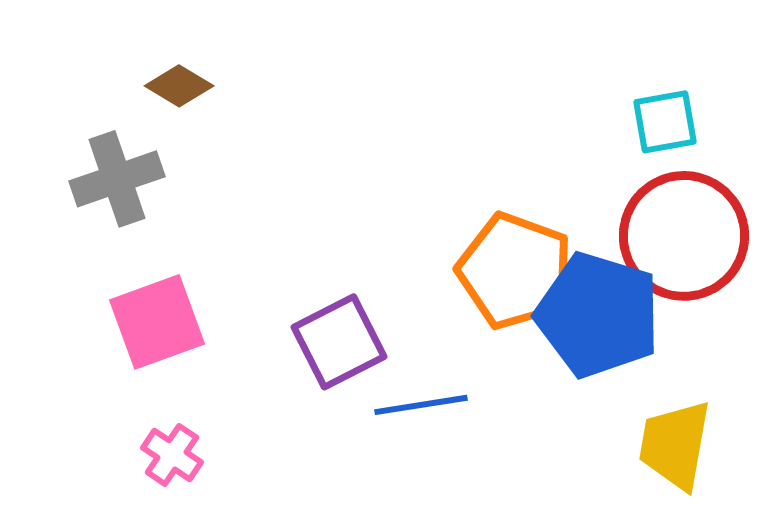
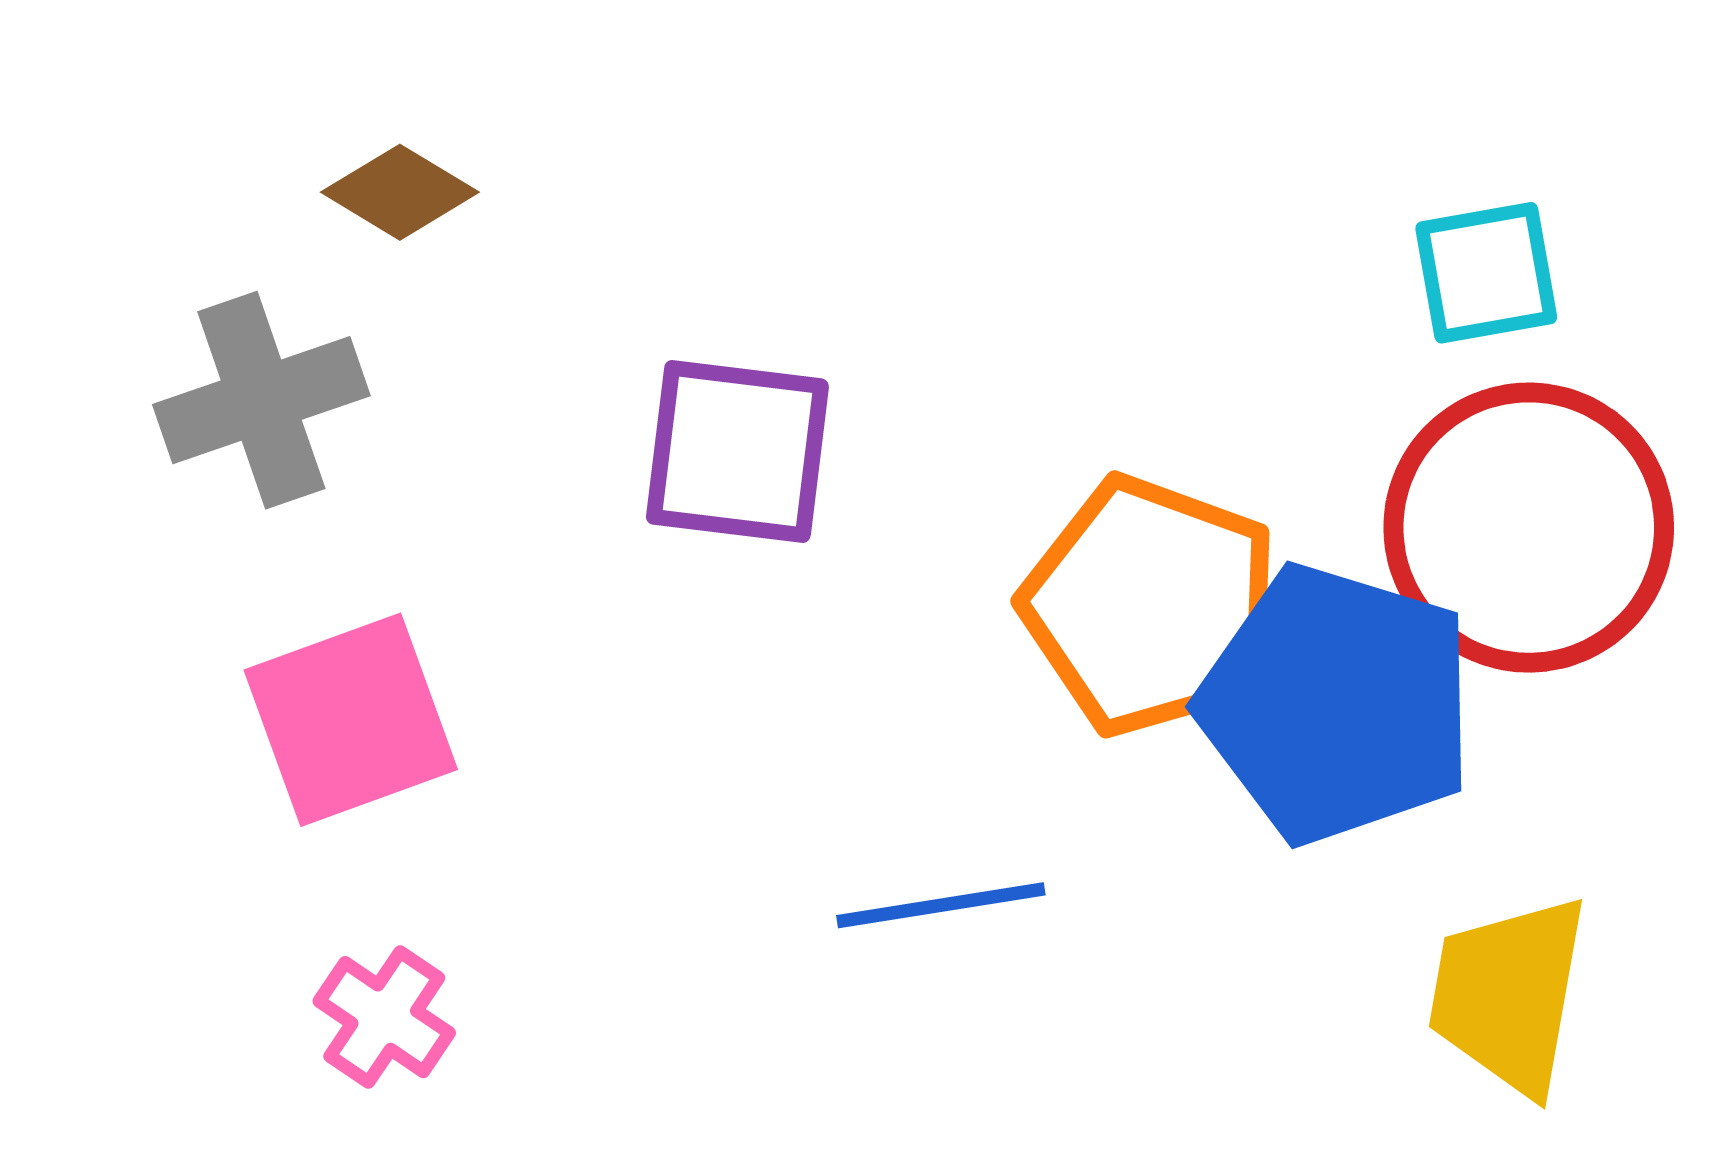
purple square: (339, 342) -> (737, 452), moved, turned 34

